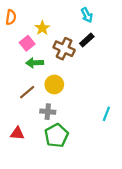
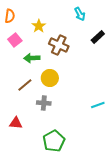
black rectangle: (87, 40) -> (98, 37), moved
pink square: (27, 43) -> (15, 40), moved
cyan line: (106, 114) -> (98, 105), turned 48
green pentagon: (56, 136) -> (54, 141), moved

